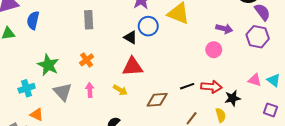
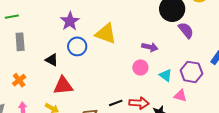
black triangle: (130, 37) -> (52, 60), moved
purple hexagon: (258, 37) -> (191, 72), moved
cyan triangle: (274, 80) -> (166, 75), moved

